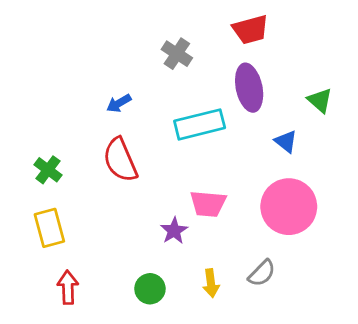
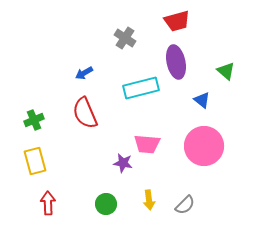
green cross: (48, 170) -> (34, 120), turned 30
purple star: (174, 231) -> (123, 163), turned -30
gray semicircle: (262, 273) -> (185, 205), moved

